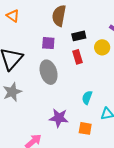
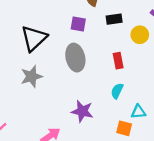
red rectangle: (78, 57) -> (118, 61), moved
orange square: (85, 128) -> (124, 128), moved

